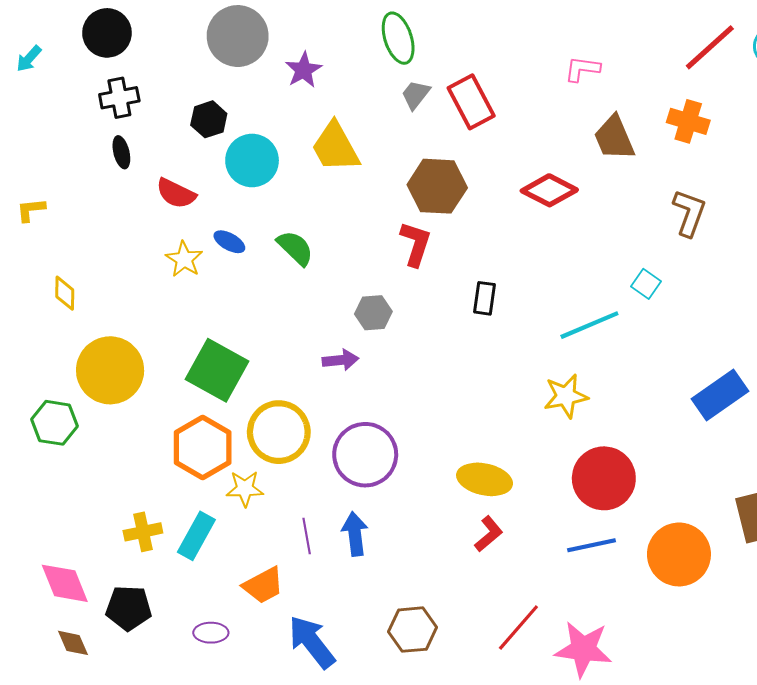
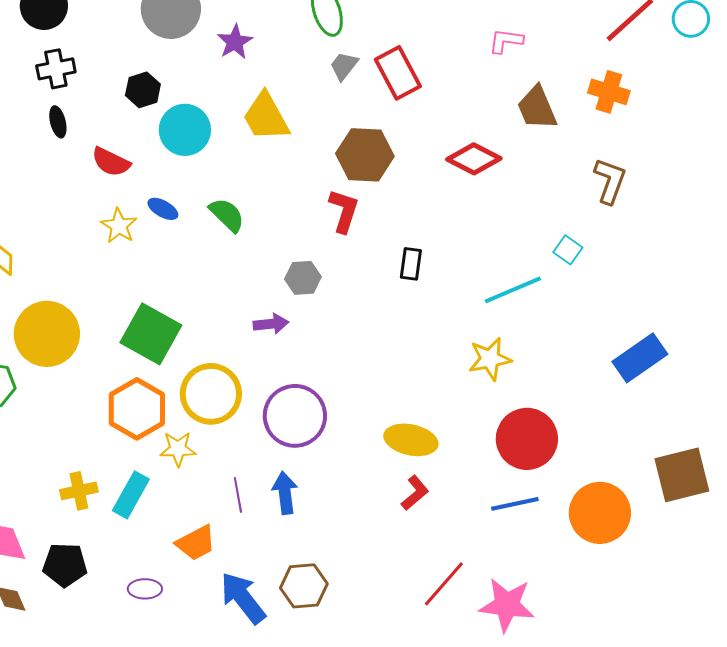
brown hexagon: (413, 630) -> (304, 586), moved

